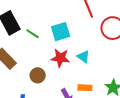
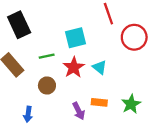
green line: (33, 34) -> (47, 56), moved, turned -48
red star: (60, 58) -> (74, 67), turned 30

